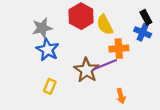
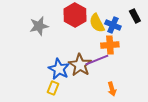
blue cross: (143, 32) -> (113, 25), moved
blue star: (48, 50) -> (59, 69), moved
yellow rectangle: (50, 86) -> (53, 88), moved

